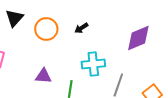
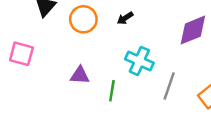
cyan cross: (93, 64) -> (139, 61), turned 30

